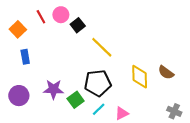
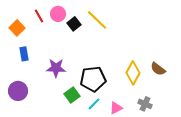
yellow line: (102, 47) -> (97, 20), moved
yellow diamond: (140, 77) -> (133, 73), turned 30
purple star: (54, 89) -> (56, 68), moved
gray cross: (174, 111) -> (145, 104), moved

